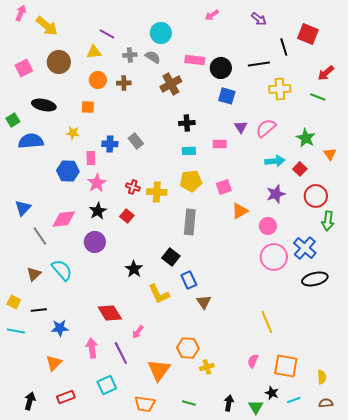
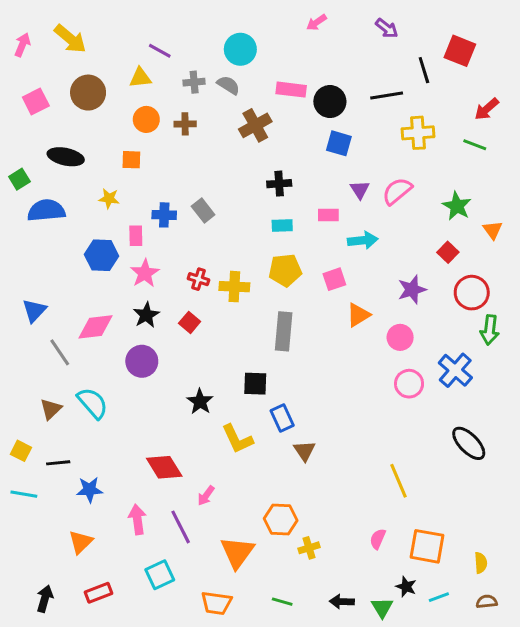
pink arrow: (21, 13) -> (22, 45), moved
cyan arrow: (275, 161) -> (363, 240), moved
black square: (171, 257) -> (255, 384), turned -36
pink circle: (274, 257) -> (409, 384), size x0.7
black ellipse: (315, 279) -> (469, 443), moved, turned 60
black arrow: (229, 403) -> (342, 602), turned -98

